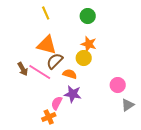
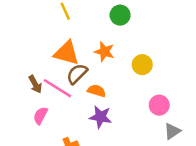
orange star: (89, 44) -> (104, 52), moved
yellow circle: (84, 58) -> (142, 65), moved
pink semicircle: (57, 103) -> (40, 116), moved

